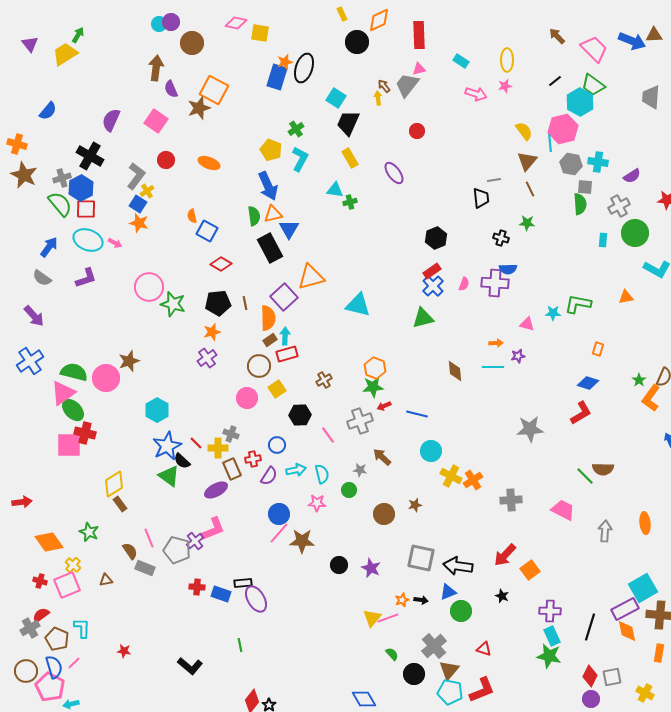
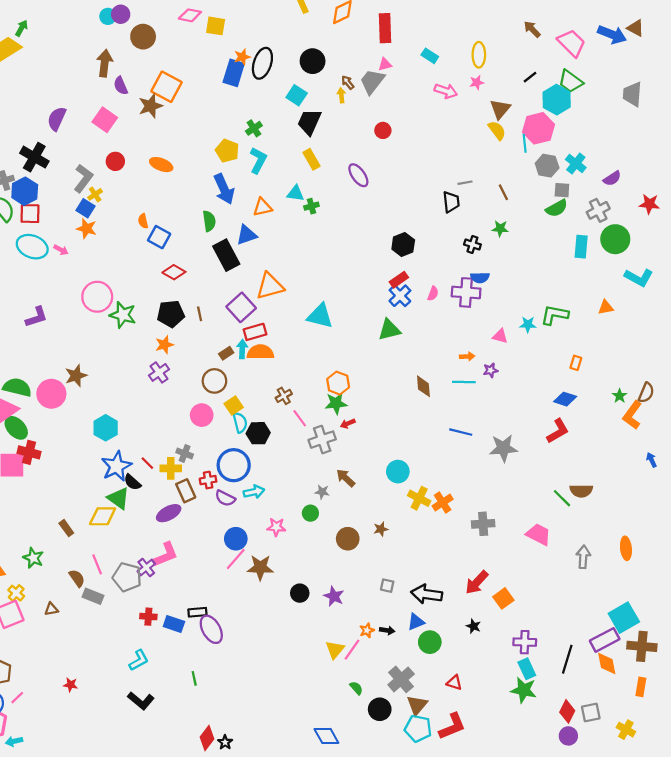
brown triangle: (654, 35) -> (636, 28), turned 30
black circle: (357, 42) -> (313, 61), moved
brown triangle: (527, 161) -> (500, 109), moved
cyan cross: (598, 162) -> (576, 163), turned 30
green semicircle: (580, 204) -> (557, 208), turned 65
orange triangle: (273, 214) -> (262, 207), moved
blue triangle: (289, 229) -> (246, 235), turned 40
cyan rectangle: (603, 240) -> (581, 247), size x1.5
purple L-shape: (86, 278) -> (36, 317), moved
orange semicircle: (268, 318) -> (260, 352), moved, turned -90
red rectangle: (287, 354) -> (255, 332), moved
blue line: (417, 414) -> (461, 432), moved
pink line: (328, 435) -> (300, 418), moved
blue circle: (277, 445) -> (234, 465), size x1.8
cyan semicircle: (322, 474) -> (240, 423), moved
purple semicircle: (269, 476) -> (225, 498), turned 84
yellow diamond: (114, 484) -> (103, 516), moved, turned 32
gray square: (421, 558) -> (387, 586), size x0.5
pink line: (388, 618) -> (352, 650), turned -35
cyan L-shape: (82, 628) -> (139, 660), moved, turned 60

